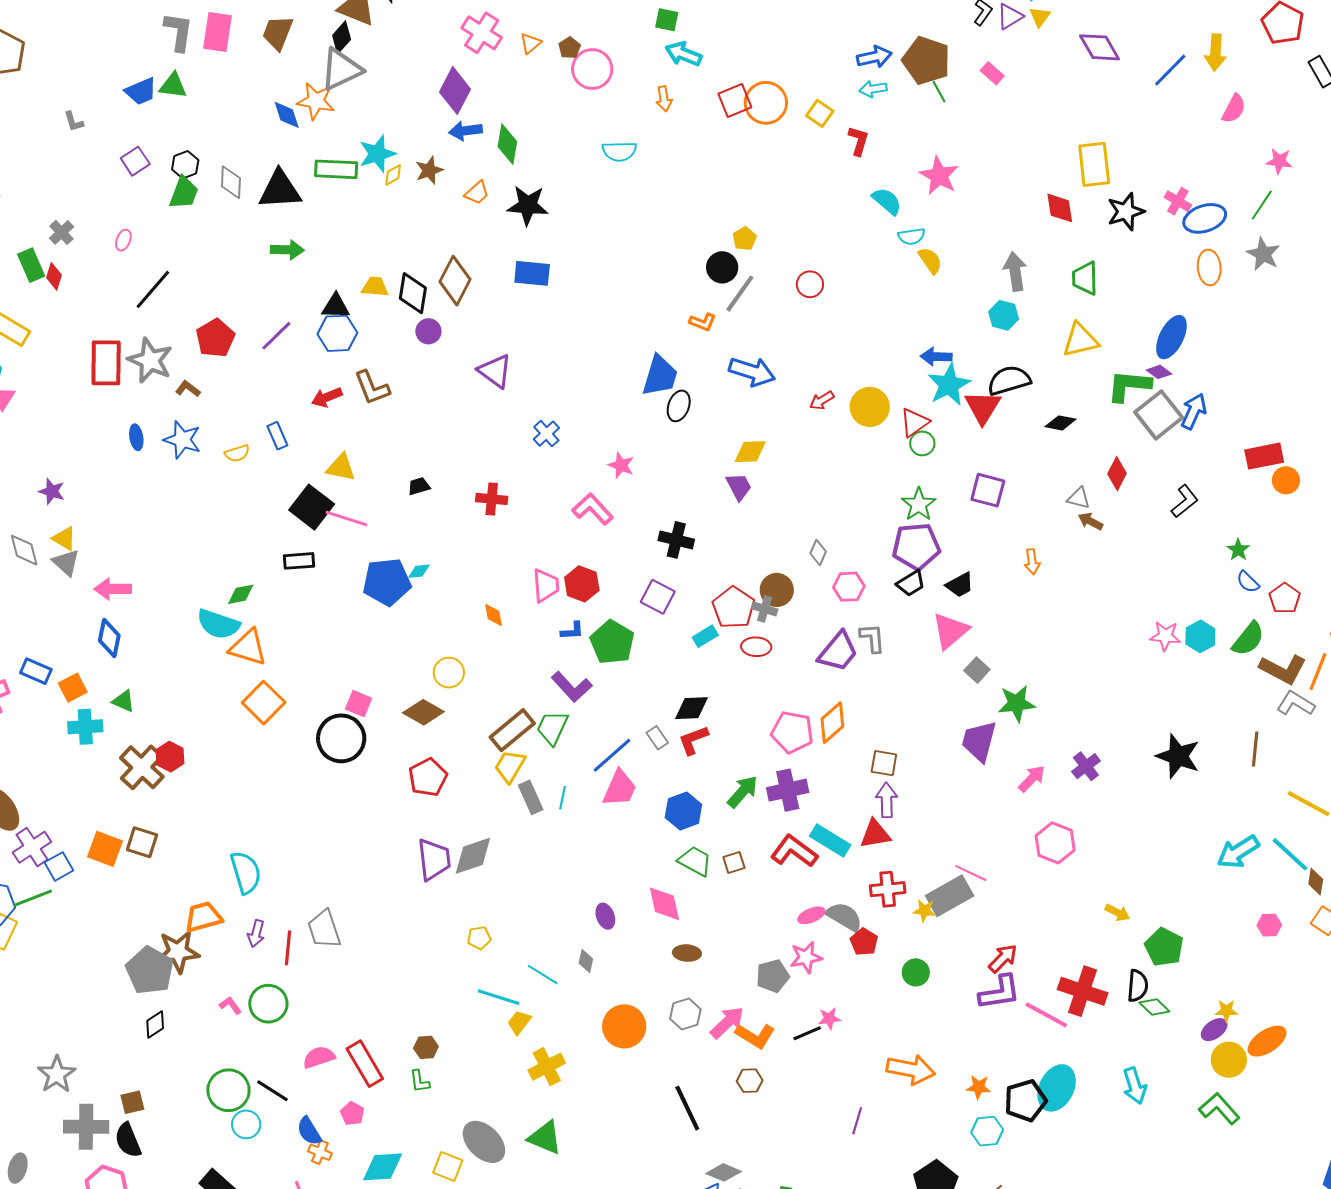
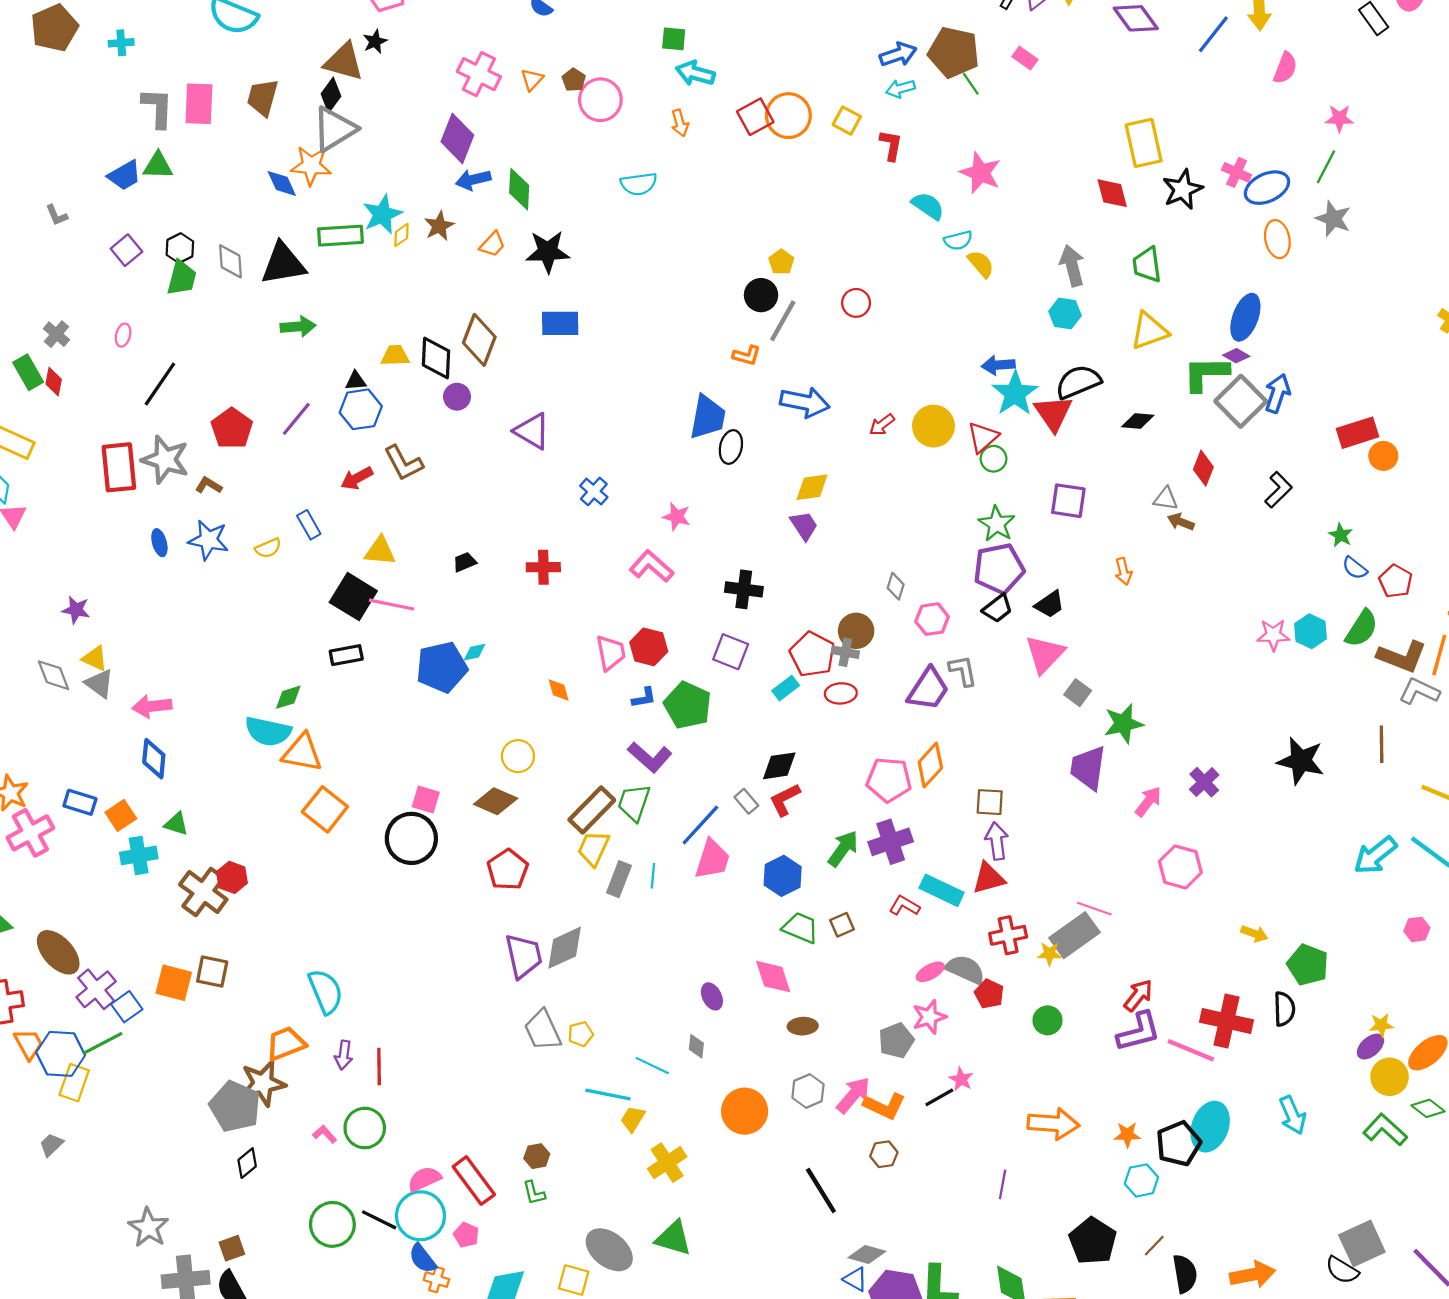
black triangle: (336, 306) -> (356, 381), size x0.7
gray rectangle: (531, 797) -> (619, 879), turned 52
red L-shape: (794, 851) -> (904, 906), size x0.6
gray trapezoid: (324, 929) -> (543, 1030), moved
green diamond: (1154, 1007) -> (1428, 1108), moved
pink star: (829, 1019) -> (961, 1079), turned -30
cyan circle: (246, 1124) -> (420, 1216), moved, size x1.6

